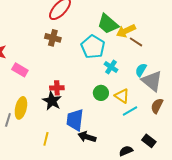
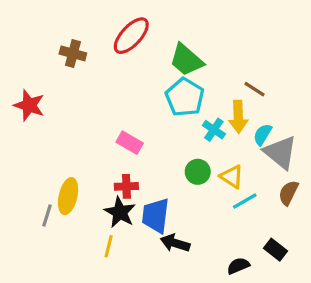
green trapezoid: (108, 24) -> (186, 60), moved
yellow arrow: (126, 31) -> (238, 117), moved, turned -66
brown cross: (53, 38) -> (73, 53), moved
pink rectangle: (20, 70) -> (130, 143), moved
red cross: (57, 88) -> (126, 186), moved
black star: (52, 101) -> (120, 212), moved

